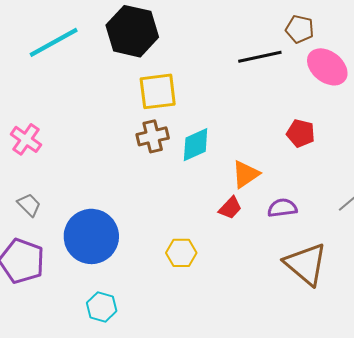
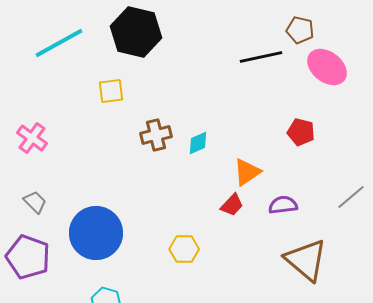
yellow square: (158, 91) -> (111, 91), moved, size x0.7
cyan diamond: (196, 145) -> (198, 143), size x0.7

